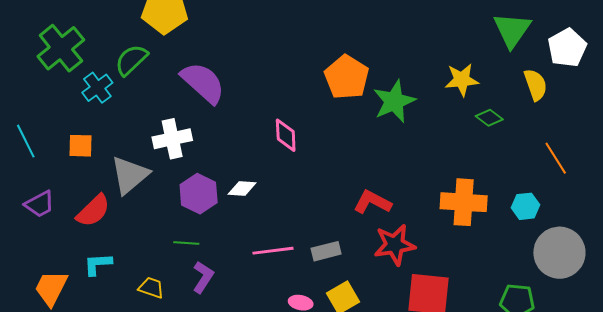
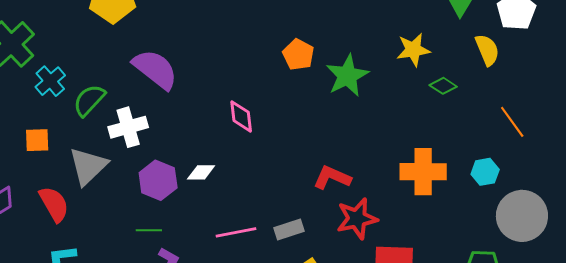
green semicircle: (131, 60) -> (89, 100), moved
orange pentagon: (347, 77) -> (298, 55), size x0.7
red semicircle: (93, 211) -> (54, 204), turned -72

